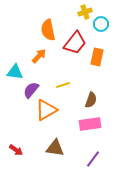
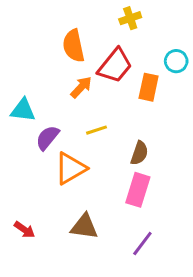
cyan circle: (101, 24) -> (176, 61), moved
orange arrow: (39, 56) -> (81, 87), moved
pink rectangle: (90, 124) -> (138, 190), turned -65

